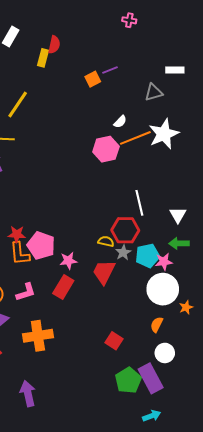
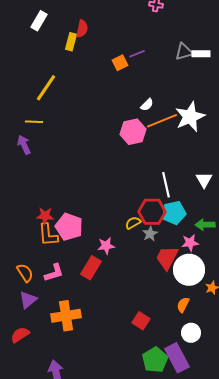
gray triangle: (154, 92) -> (184, 52), moved
white triangle: (178, 215) -> (204, 180), moved
yellow semicircle: (106, 241) -> (133, 223), turned -42
cyan pentagon: (148, 256) -> (174, 213), moved
pink star: (68, 261) -> (106, 246), moved
red trapezoid: (104, 272) -> (167, 258), moved

